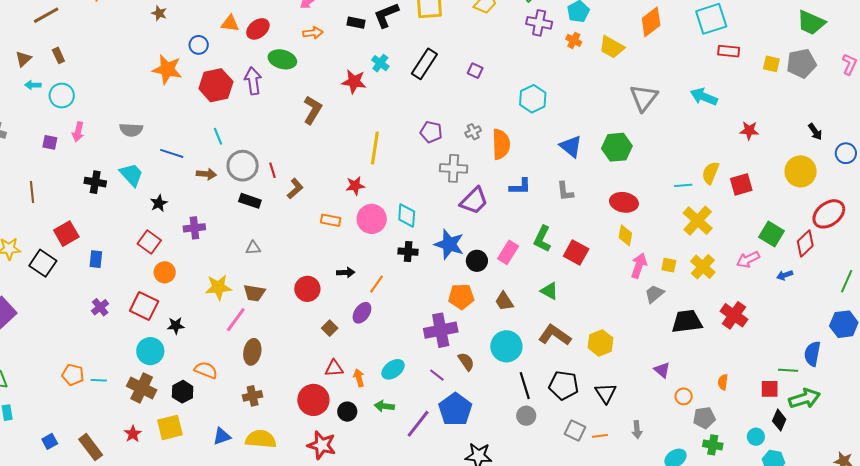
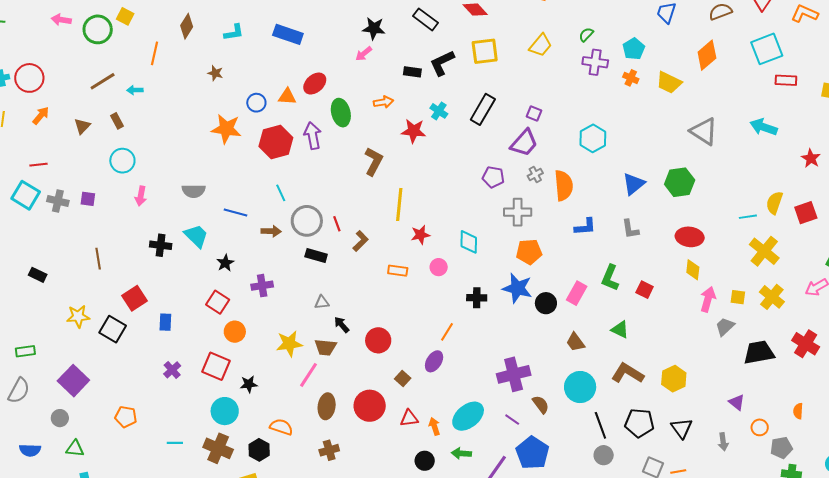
orange triangle: (230, 23) -> (287, 97), moved
orange arrow: (313, 33) -> (383, 102), moved
green ellipse: (282, 59) -> (341, 113), turned 64
cyan arrow: (33, 85) -> (135, 90), moved
gray triangle: (644, 98) -> (704, 131), turned -32
red star: (749, 131) -> (811, 158), turned 30
purple square: (50, 142) -> (88, 199), moved
blue triangle: (571, 146) -> (634, 184), turned 45
yellow line: (375, 148) -> (399, 205), moved
purple trapezoid: (474, 201) -> (524, 143), moved
cyan diamond: (407, 216) -> (469, 242), moved
pink circle: (372, 219) -> (439, 267), size x0.6
red square: (576, 253) -> (645, 290), size x0.7
black arrow: (346, 272) -> (342, 325), moved, turned -126
orange pentagon: (461, 297) -> (529, 252), moved
cyan ellipse: (393, 369) -> (468, 416), size x1.4
orange pentagon: (73, 375) -> (126, 417), moved
red circle: (313, 400) -> (370, 406), moved
gray arrow: (637, 430) -> (723, 442), moved

